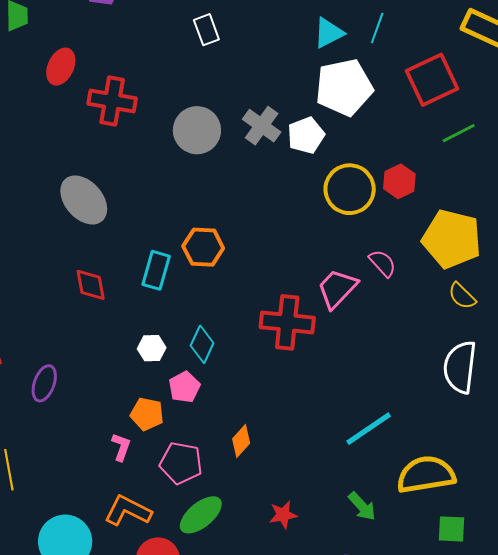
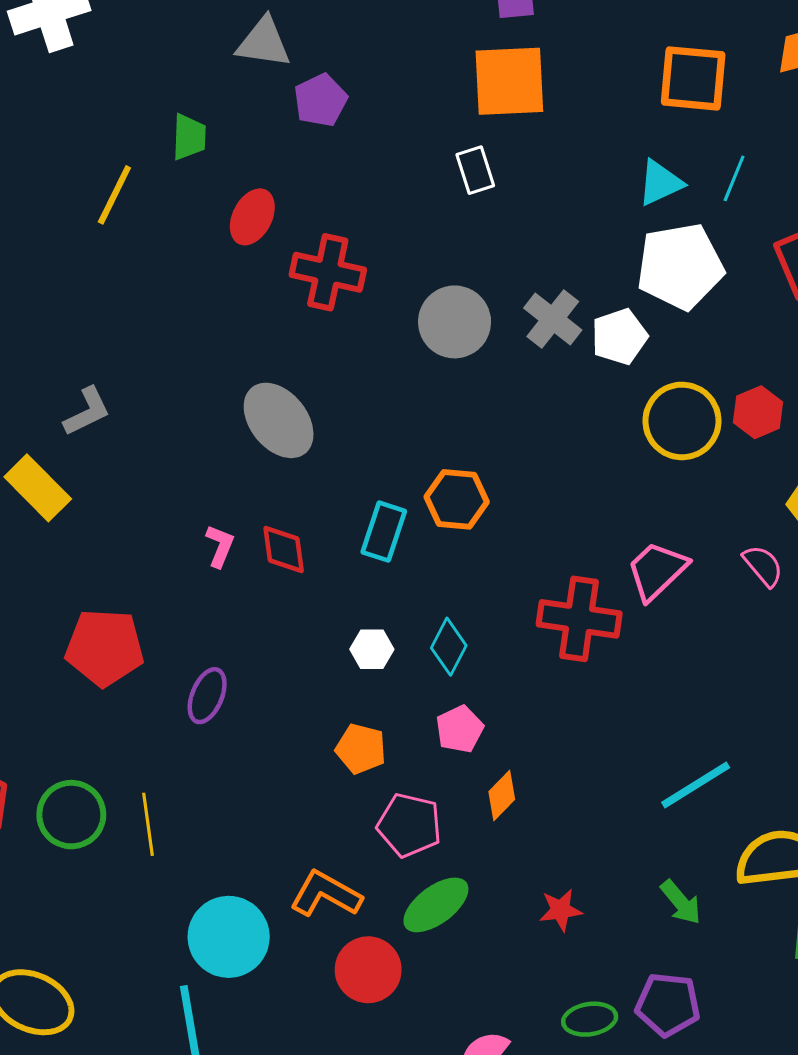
pink semicircle: (382, 263) -> (763, 566), moved
pink pentagon: (184, 387) -> (460, 729), moved
pink L-shape: (121, 447) -> (220, 546), moved

